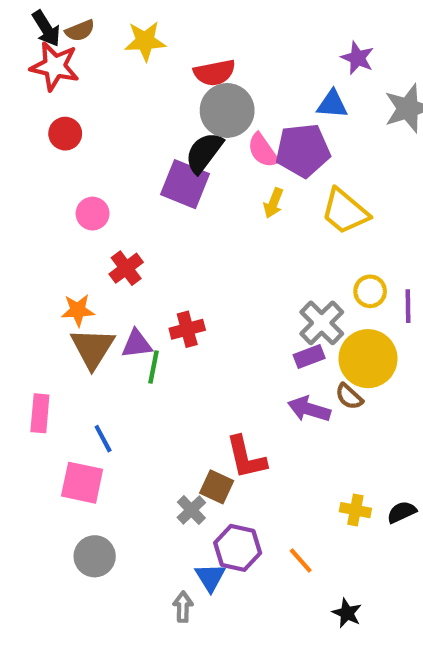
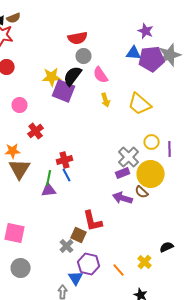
yellow star: (145, 41) -> (52, 77), moved
gray circle: (227, 110) -> (84, 56), size x0.6
purple pentagon: (303, 150) -> (152, 59), moved
yellow arrow: (273, 203) -> (106, 100), turned -40
purple triangle: (137, 344) -> (49, 190), moved
blue line: (103, 439) -> (67, 175), moved
yellow cross: (355, 510) -> (145, 262), moved, turned 32

